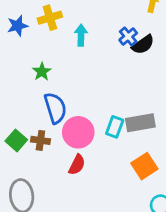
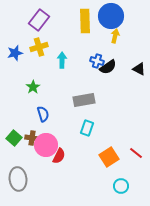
blue cross: (128, 37) -> (97, 61), turned -32
blue semicircle: (55, 108) -> (43, 114), size x0.7
gray rectangle: (140, 123) -> (84, 100), moved
pink circle: (78, 132) -> (46, 145), moved

